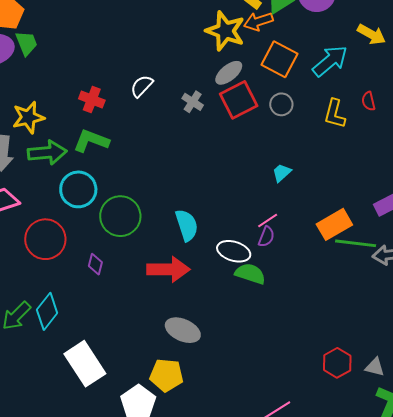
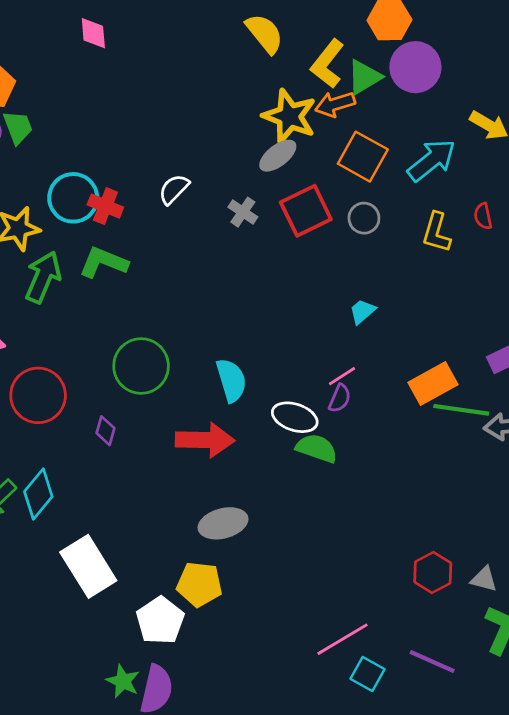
gray ellipse: (229, 73) -> (278, 156), moved
green arrow: (47, 153) -> (43, 277), turned -63
cyan circle: (78, 189) -> (73, 198), moved
gray ellipse: (183, 330) -> (223, 523), turned -40

